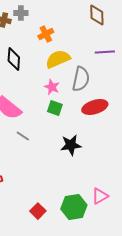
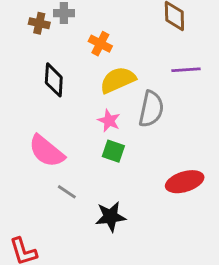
orange cross: (46, 34) -> (100, 44), turned -35
red ellipse: (95, 107) -> (185, 182), moved
black star: (71, 145) -> (110, 217), moved

